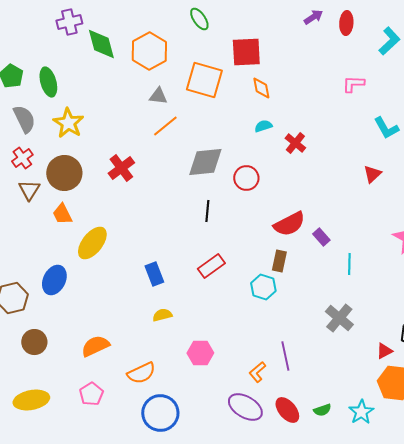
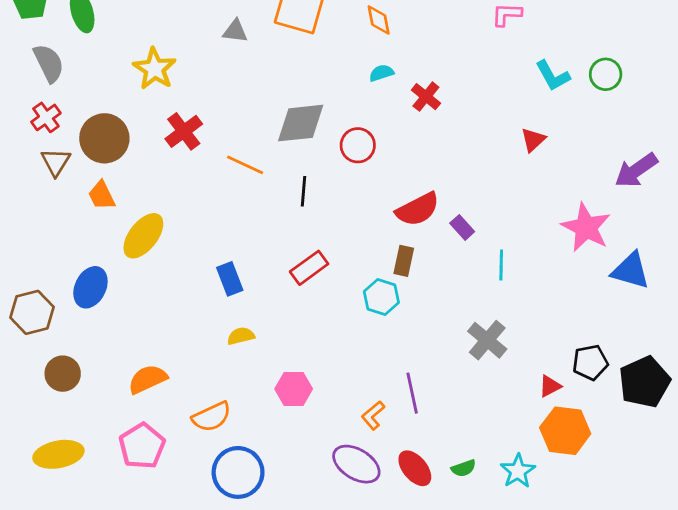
yellow star: (68, 123) -> (155, 69), moved
orange line: (165, 126) -> (245, 165), moved, turned 64
pink pentagon: (91, 394) -> (142, 446), size x1.4

